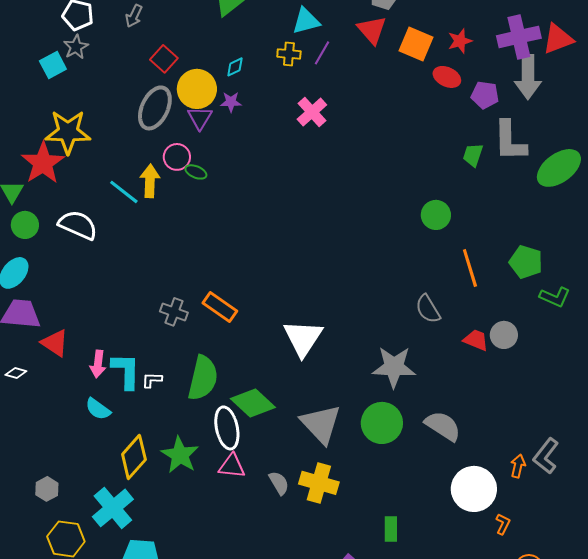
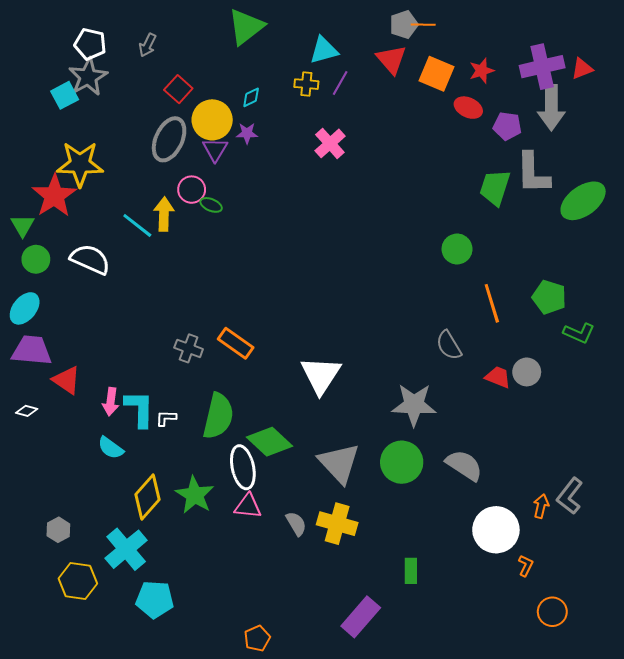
red triangle: (558, 39) -> (582, 69), size x0.7
gray star: (76, 47) -> (88, 77), size x1.5
green trapezoid: (473, 155) -> (495, 188), size x1.5

